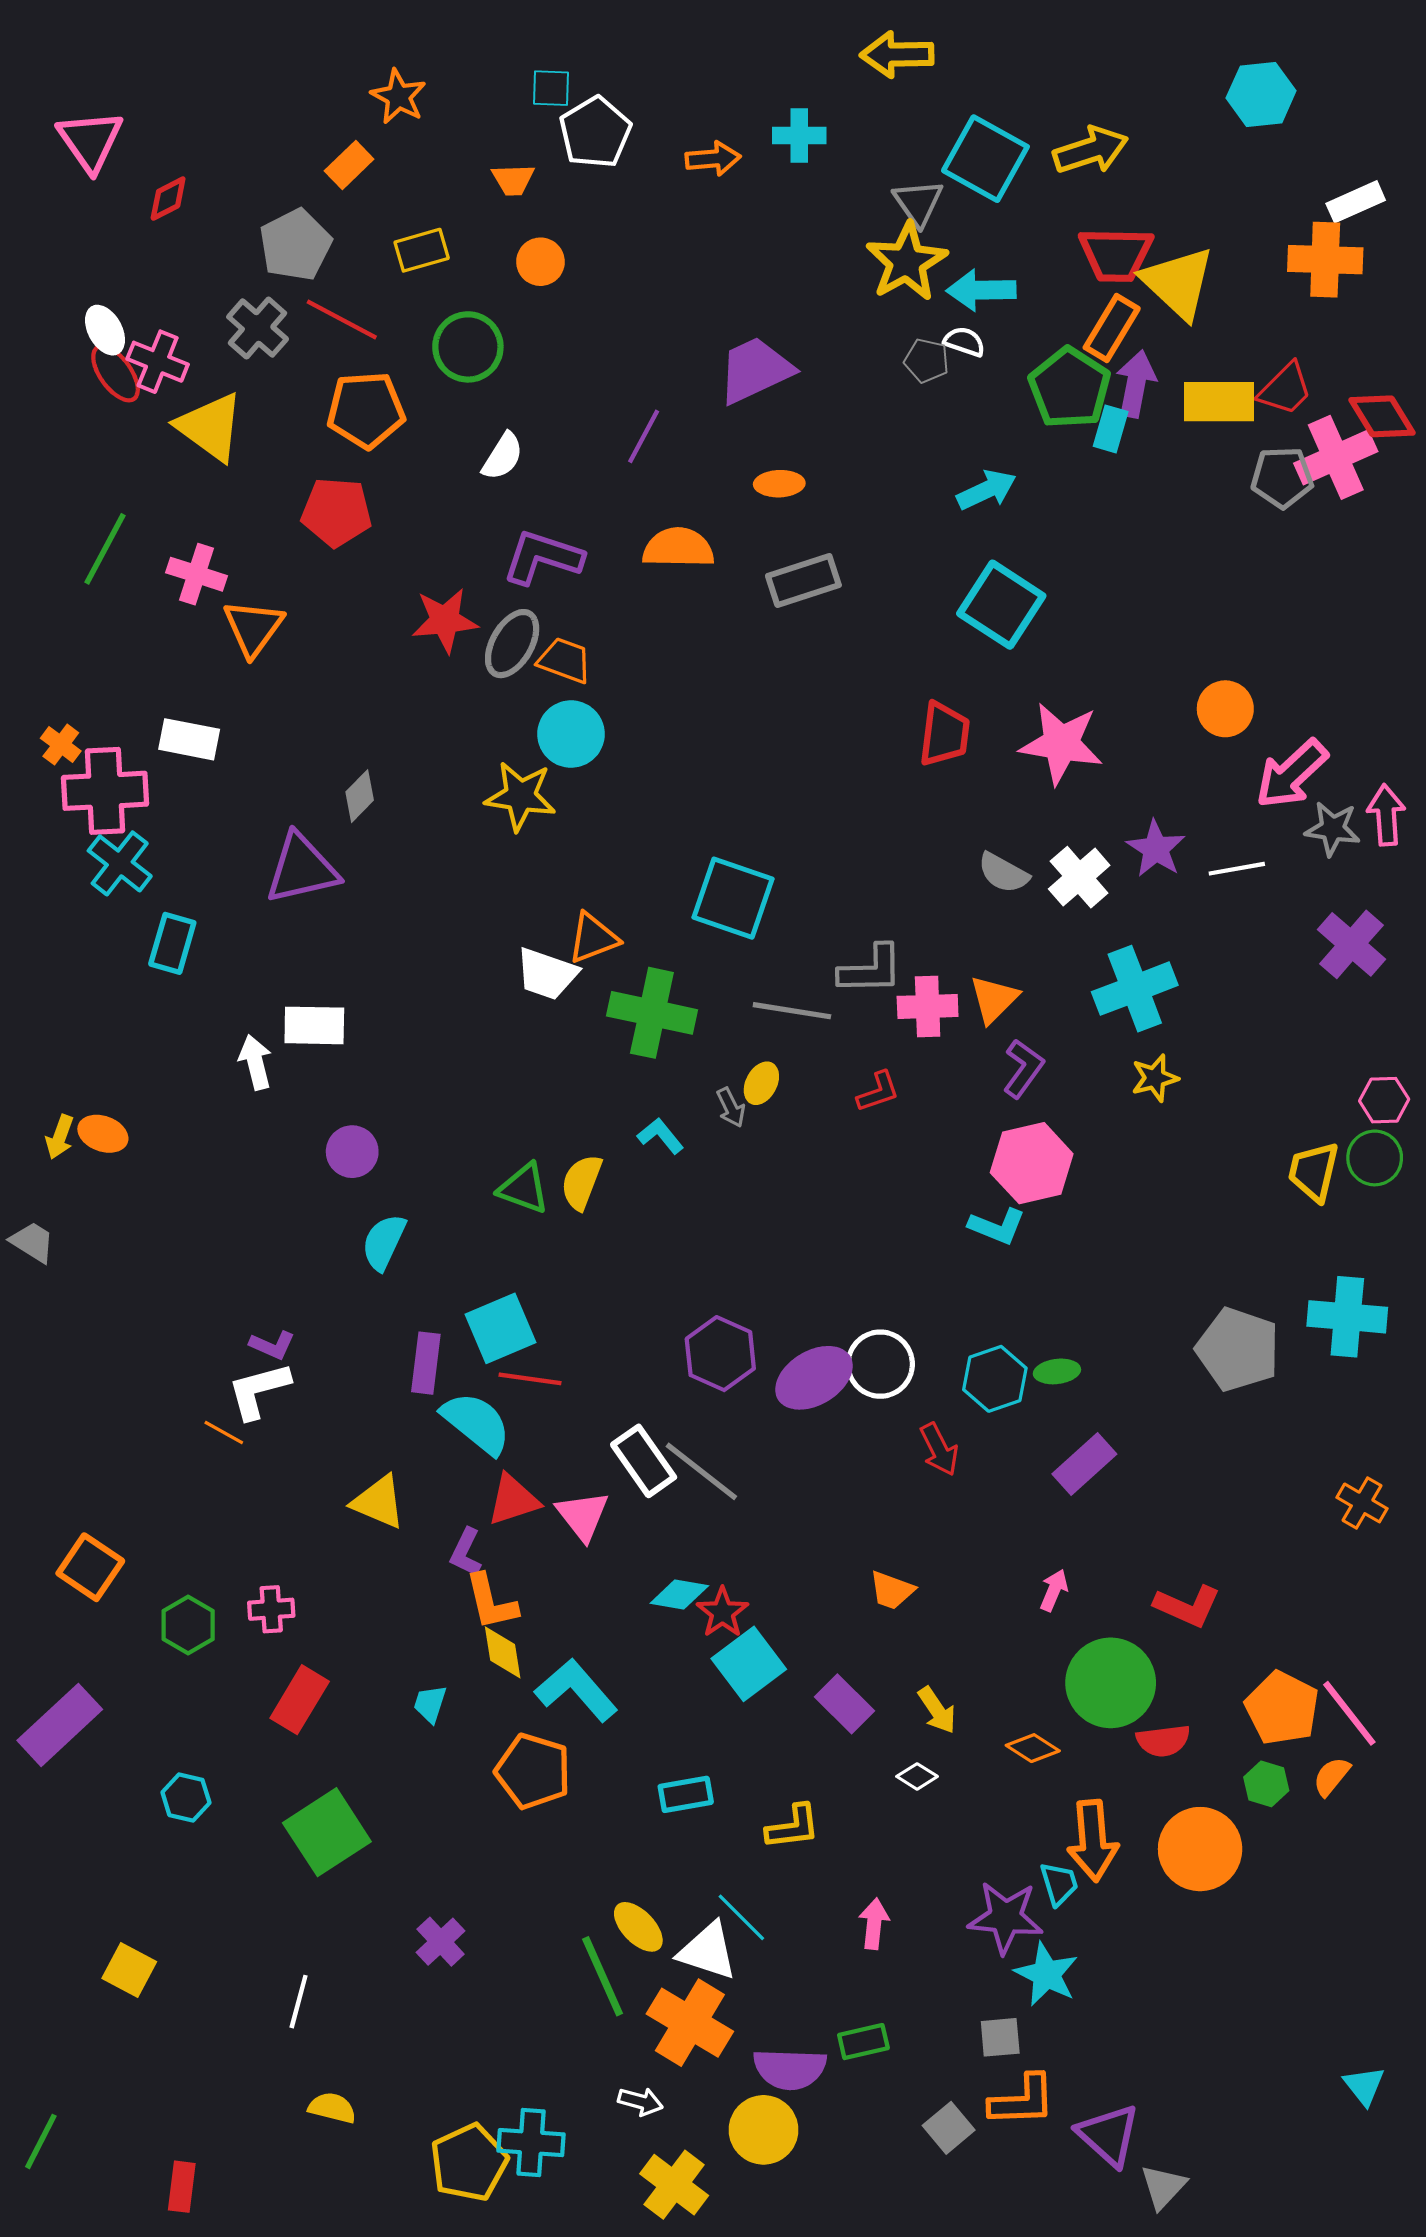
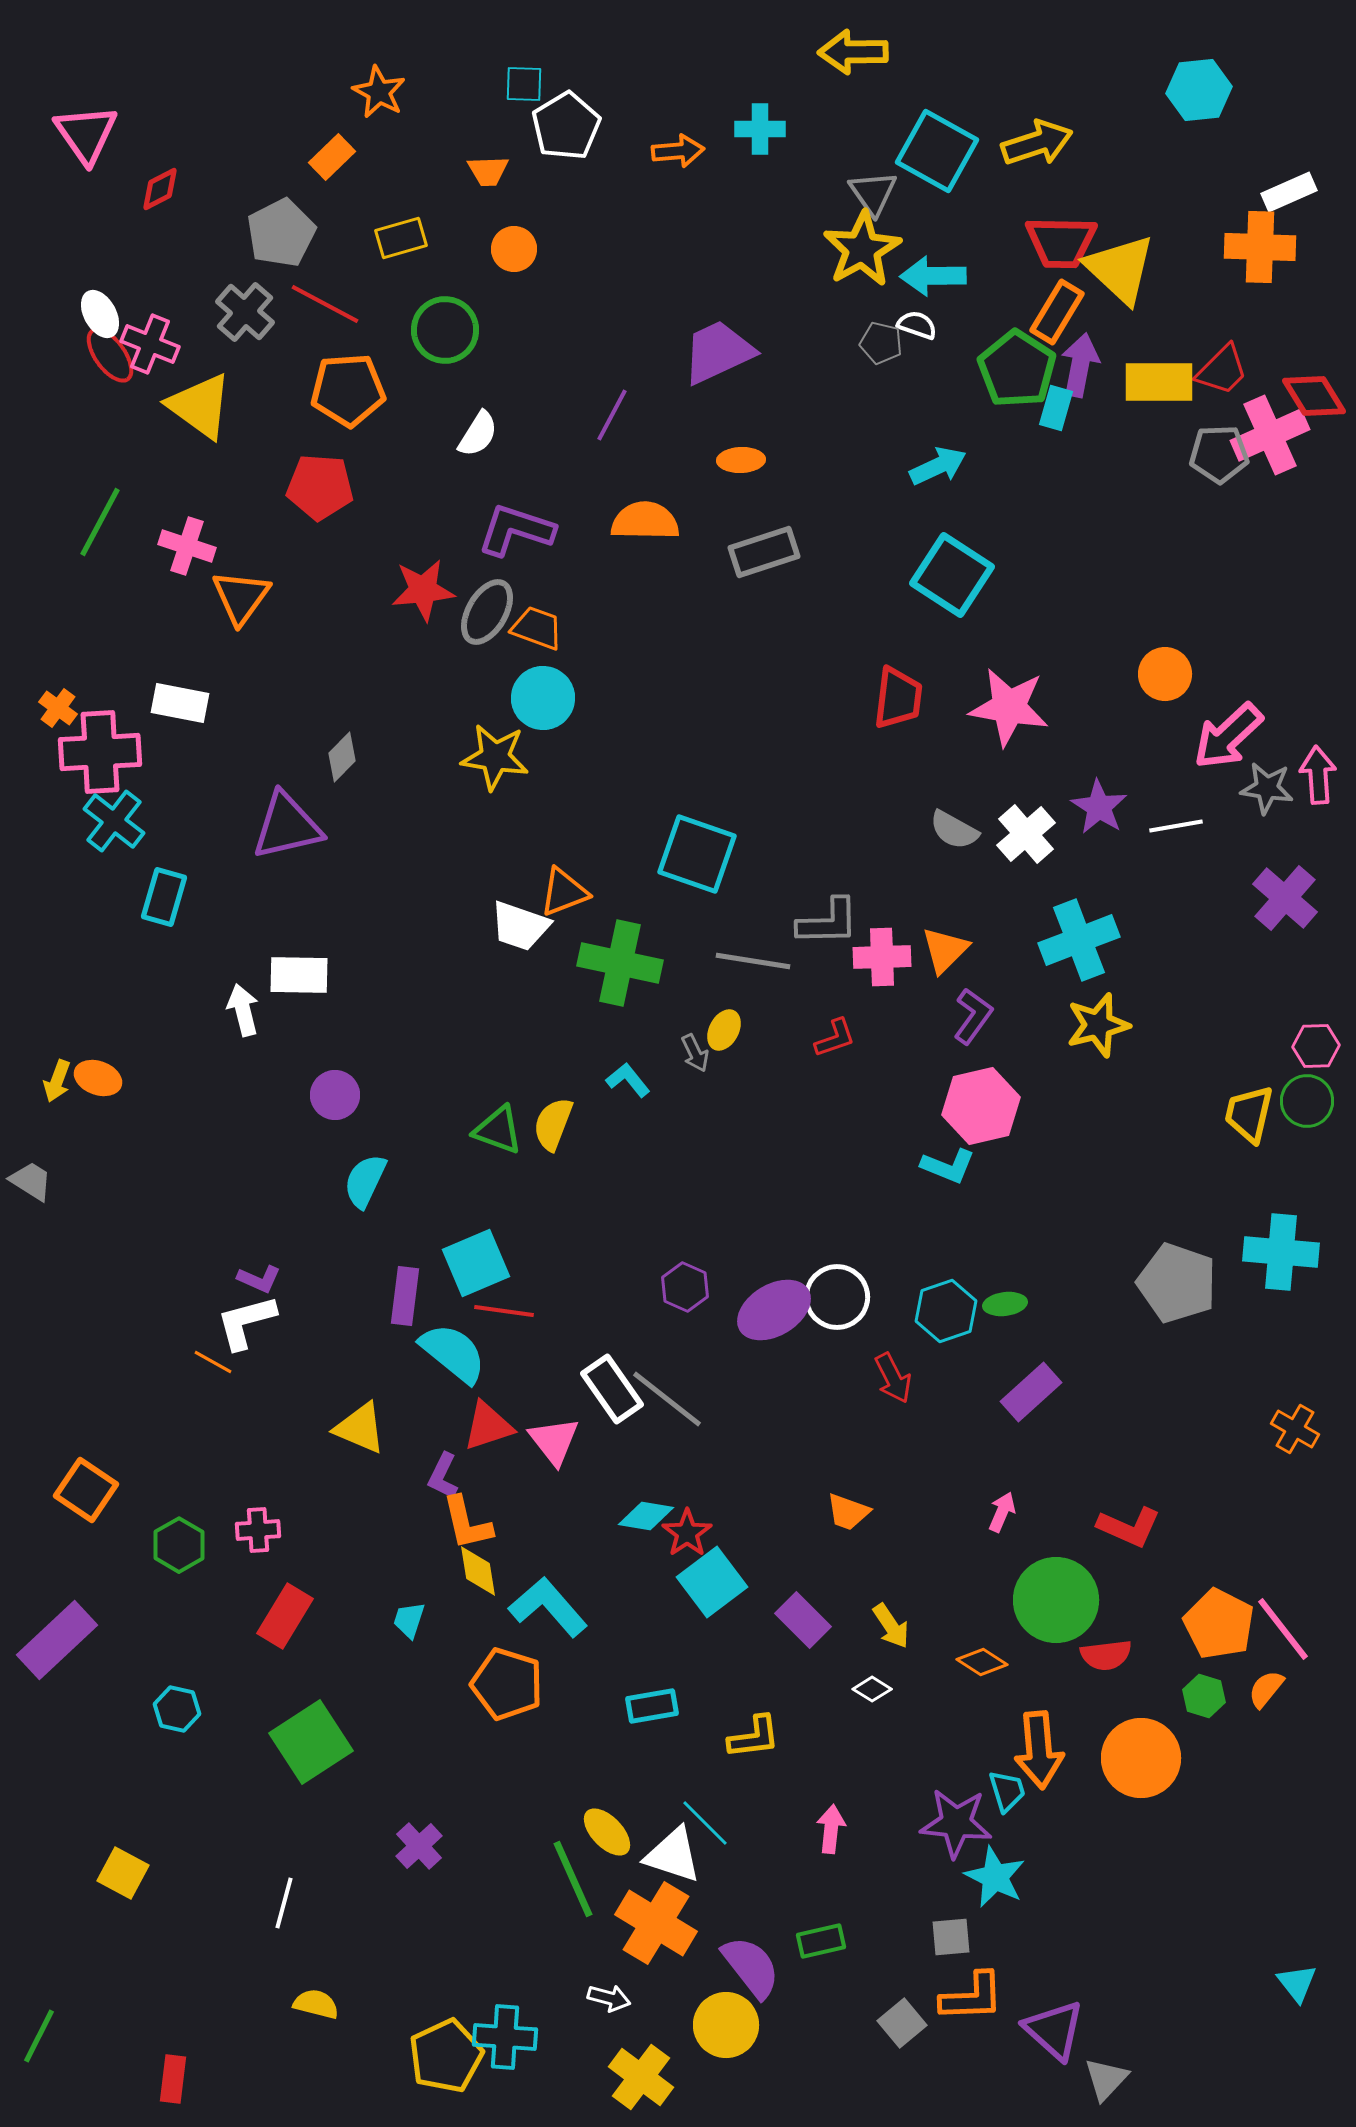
yellow star: (1155, 1078) -> (1098, 1025), size x1.4
purple hexagon: (720, 1354) -> (685, 1287), size x0.7
purple semicircle: (790, 2069) -> (751, 1967), turned -130

